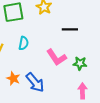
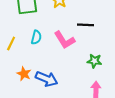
pink L-shape: (56, 57) -> (64, 40), moved
blue arrow: (35, 82) -> (47, 79), turned -30

